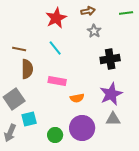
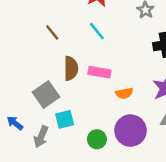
brown line: (19, 49) -> (52, 32), turned 40
brown semicircle: (27, 69) -> (71, 68), moved

